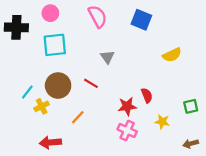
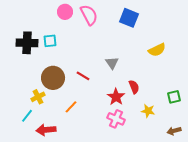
pink circle: (50, 13) -> (65, 12), moved
black cross: (16, 27) -> (27, 43), moved
cyan square: (55, 45) -> (50, 41), size x0.6
gray triangle: (107, 57) -> (112, 63), moved
cyan line: (27, 92) -> (27, 116), moved
red star: (127, 106) -> (116, 97), turned -30

